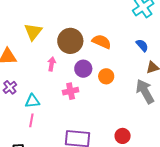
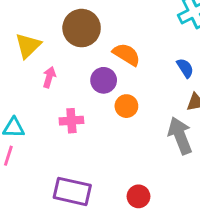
yellow triangle: (33, 32) -> (28, 46), moved
brown circle: (70, 41) -> (82, 28), moved
purple circle: (83, 69) -> (104, 80), moved

